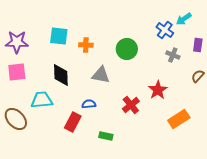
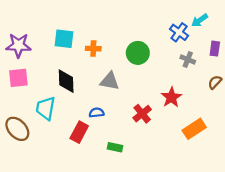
cyan trapezoid: (42, 100) -> (46, 108), turned -75

